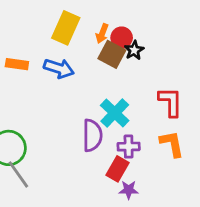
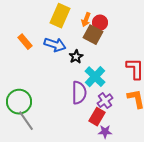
black star: (134, 50) -> (76, 57), moved
orange rectangle: (17, 64) -> (25, 42), turned 42
purple cross: (129, 147) -> (105, 101), turned -35

